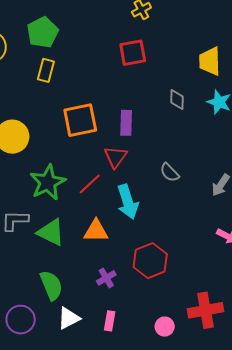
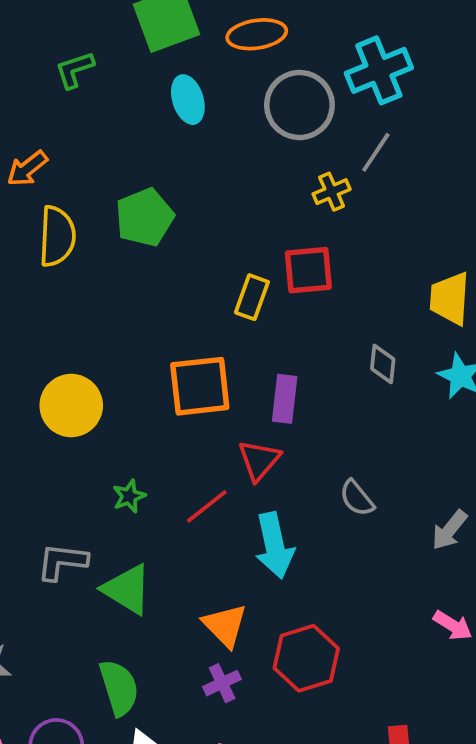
yellow rectangle: (46, 70) -> (252, 297), moved
green star: (48, 182) -> (129, 496), size x0.5
orange triangle: (96, 231) -> (225, 625), moved, turned 40

